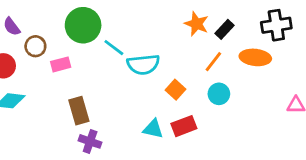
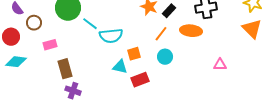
pink rectangle: (61, 64) -> (50, 45), moved
orange square: (175, 90) -> (134, 54), turned 32
cyan triangle: (153, 129) -> (120, 67), moved

